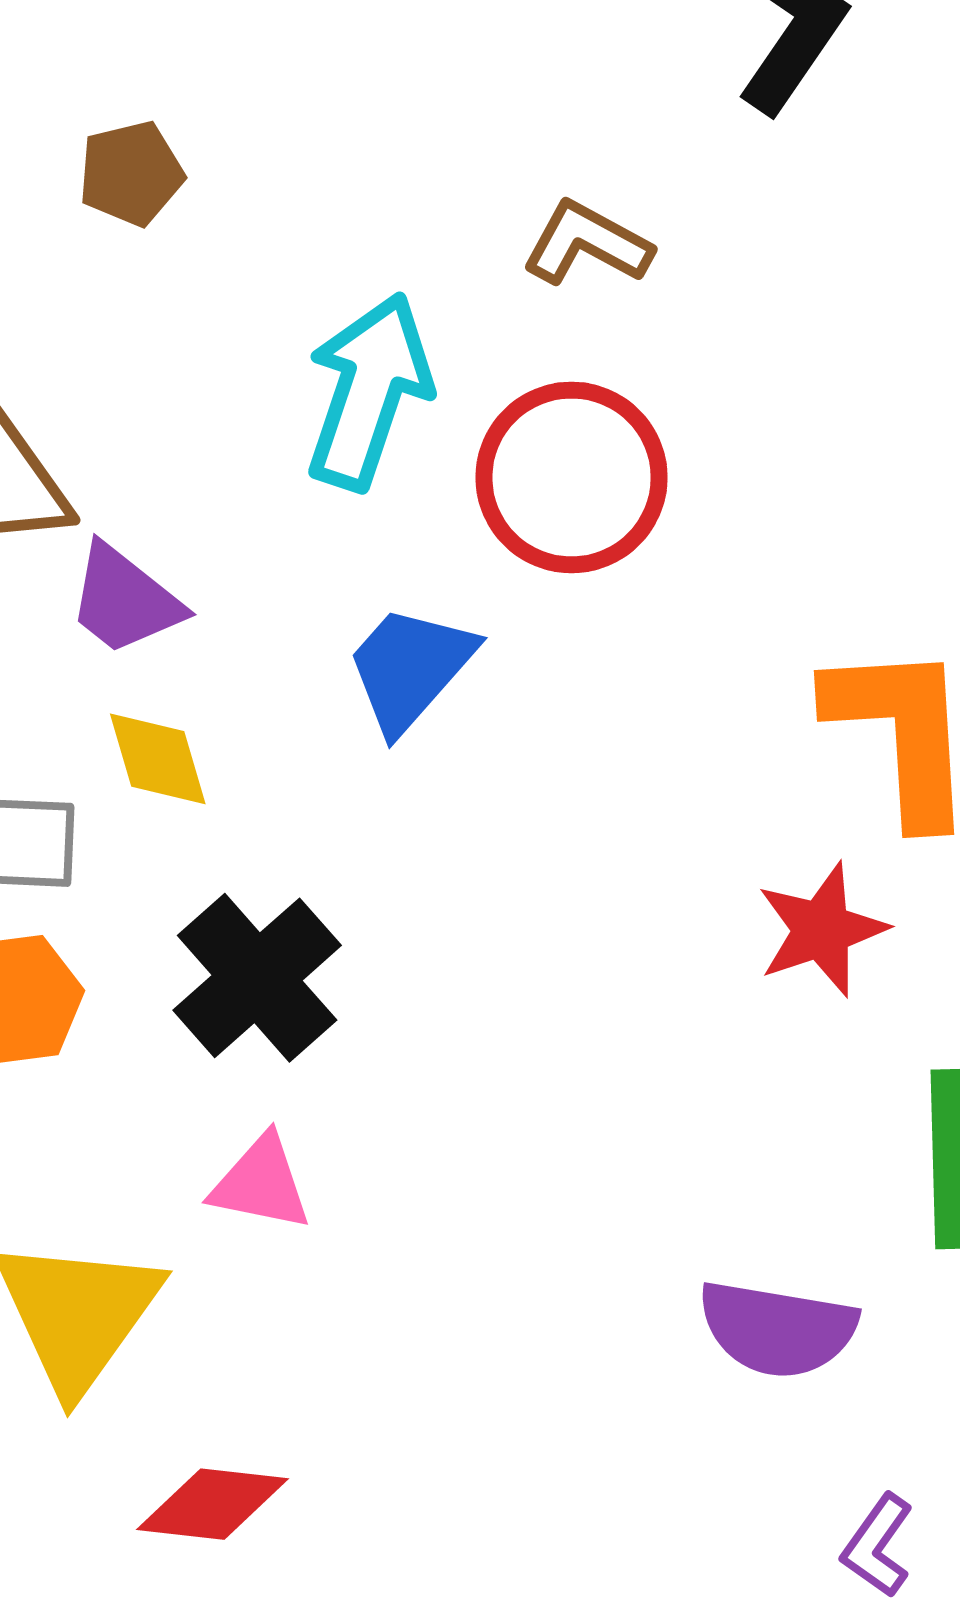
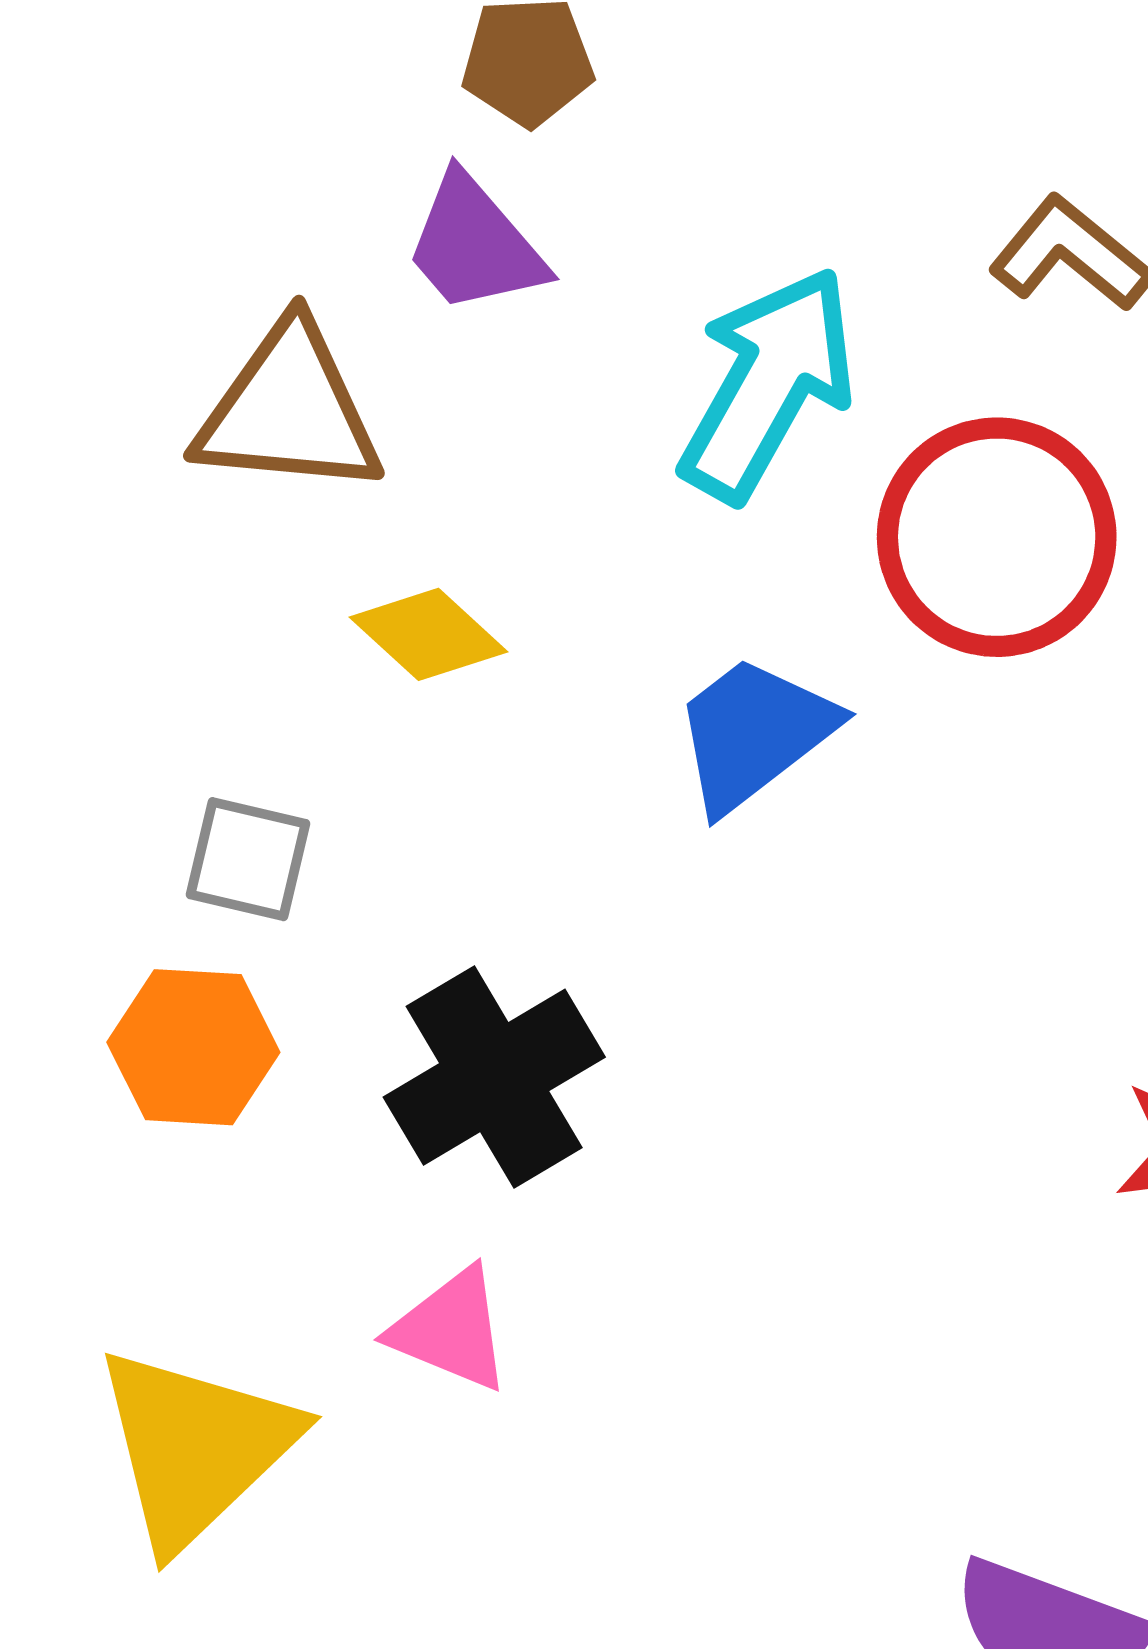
purple trapezoid: (125, 600) -> (475, 245), moved
yellow diamond: (158, 759) -> (428, 634), moved, turned -42

